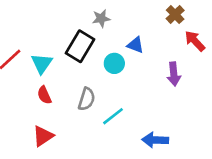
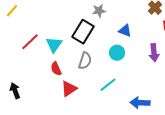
cyan circle: (114, 63) -> (117, 53), moved
gray semicircle: (87, 99) -> (85, 61), moved
red triangle: (43, 136) -> (69, 89), moved

